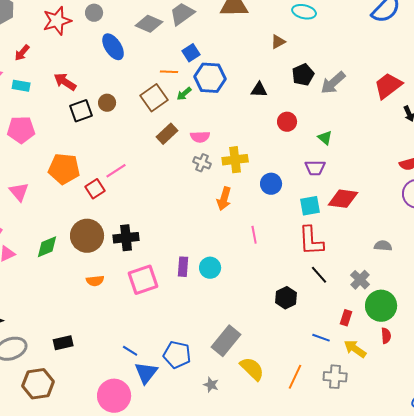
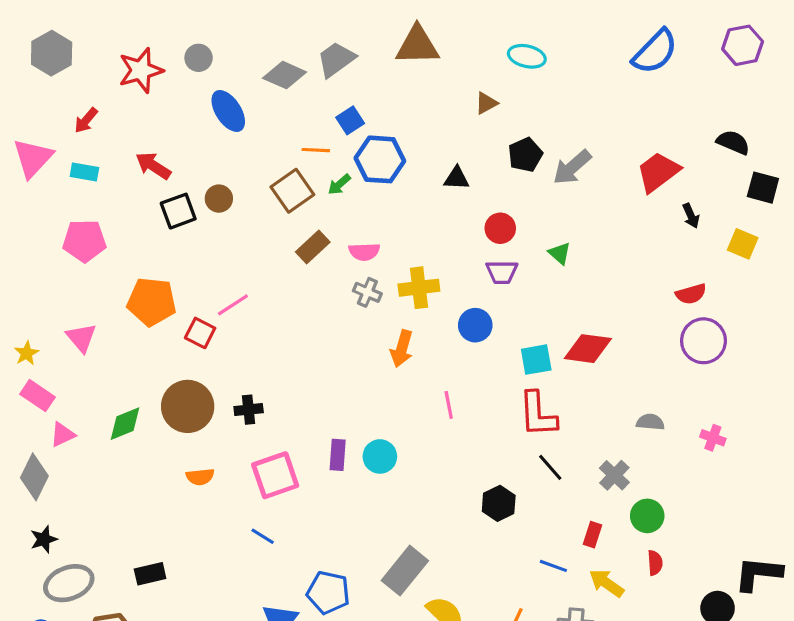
purple trapezoid: (315, 168) -> (502, 272), moved
red square: (95, 189) -> (200, 333), turned -30
black cross: (126, 238) -> (249, 410), size x0.7
green circle: (381, 306) -> (647, 516), size x0.7
blue line: (130, 351) -> (263, 536), moved

